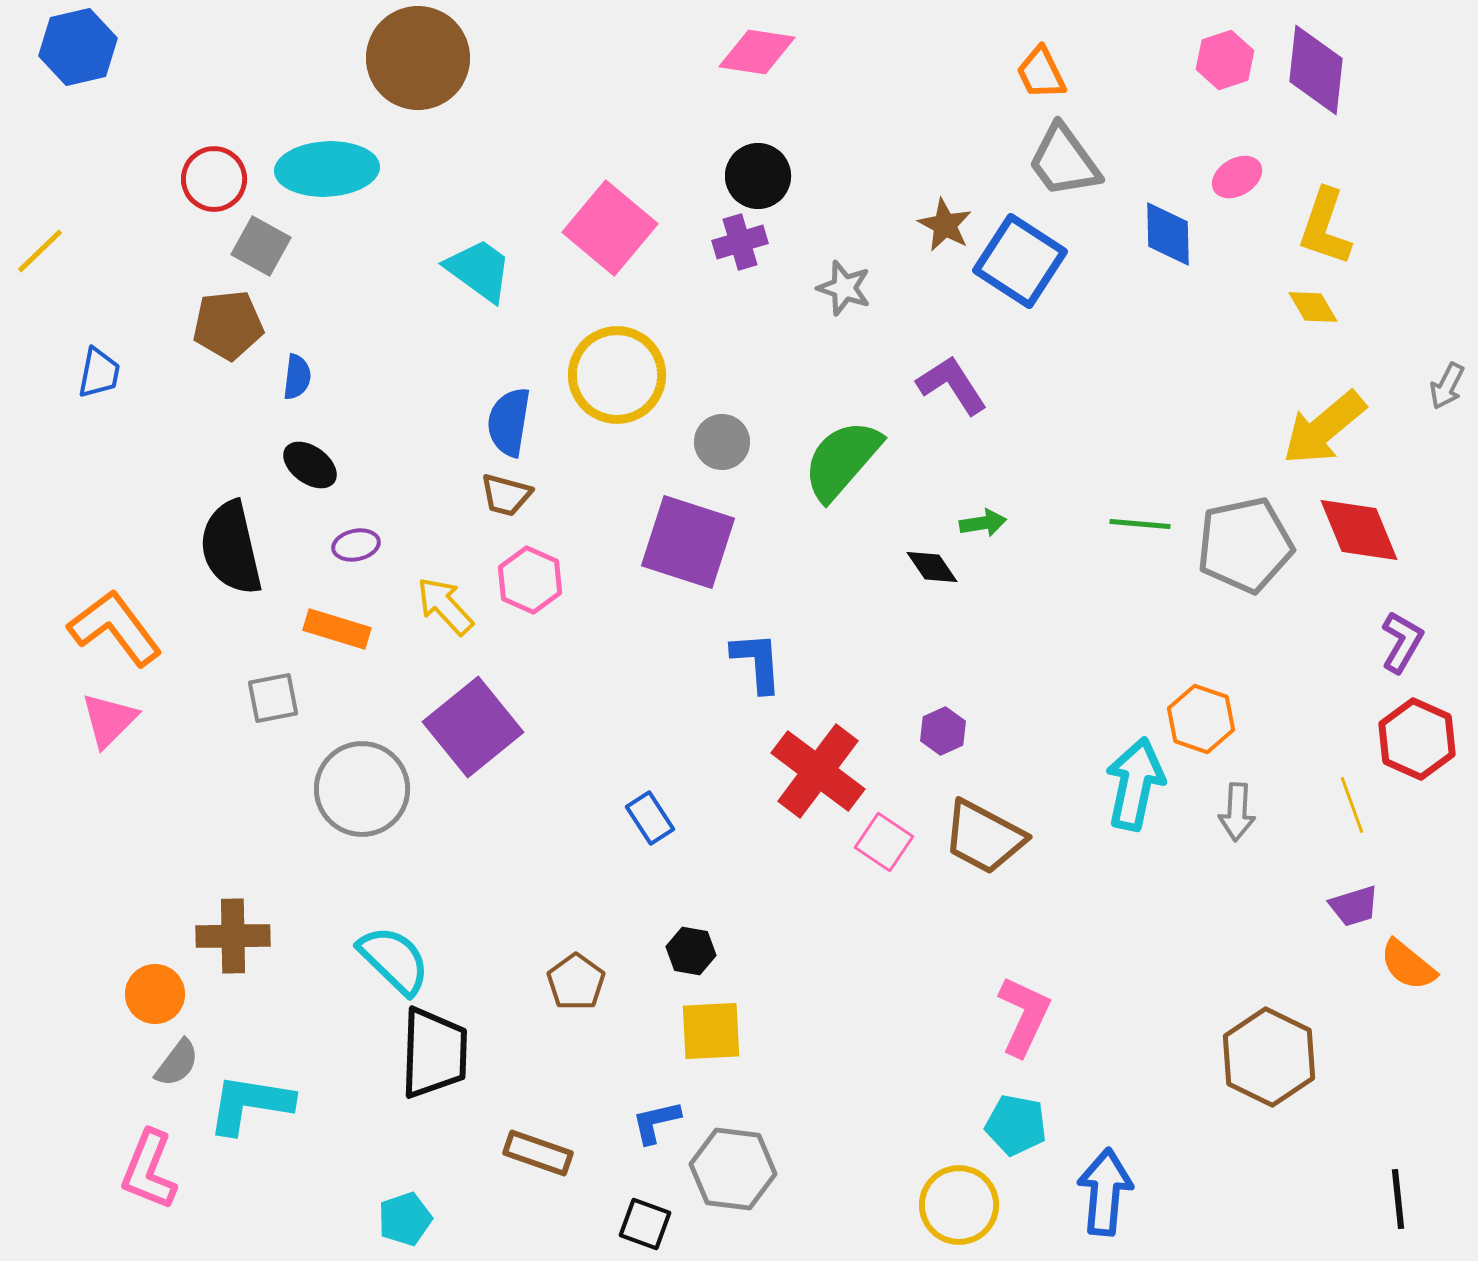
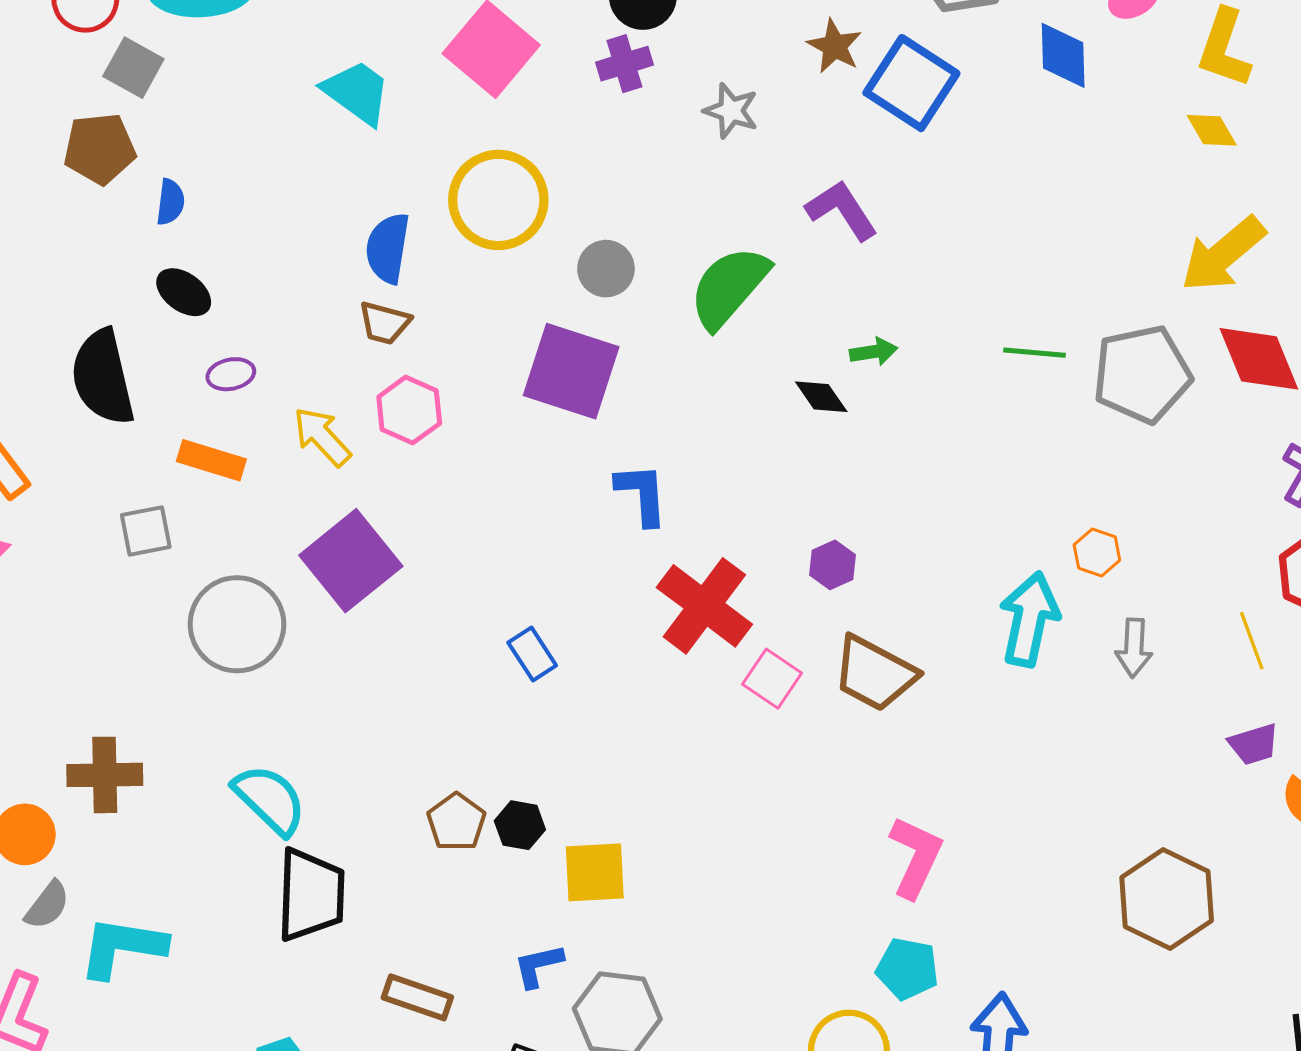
orange hexagon: (1201, 719) -> (1097, 553), size x0.7
black hexagon: (691, 951) -> (520, 825), moved

